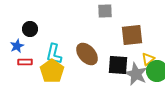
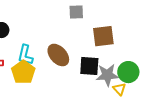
yellow triangle: (148, 59) -> (119, 89), moved, turned -32
gray star: (136, 74) -> (107, 75), turned -30

